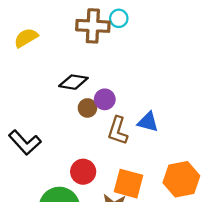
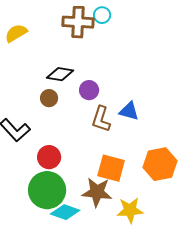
brown circle: (87, 108) -> (49, 98), moved
red circle: (83, 172) -> (49, 157), moved

